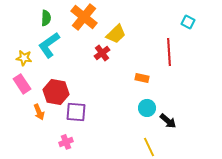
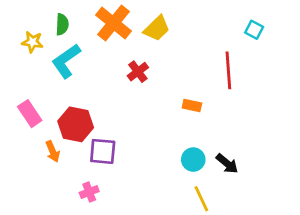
yellow trapezoid: (116, 34) -> (157, 28), moved
yellow star: (24, 58) -> (32, 42), moved
cyan circle: (147, 108) -> (193, 160), moved

